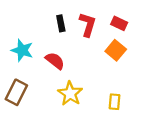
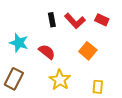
red L-shape: (88, 25) -> (75, 21), turned 120
orange square: (116, 50) -> (88, 51), moved

